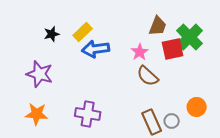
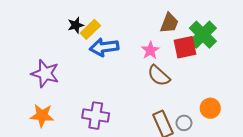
black star: (52, 34) -> (76, 25), moved

